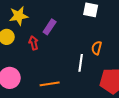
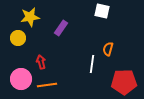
red arrow: (34, 43) -> (41, 62), moved
orange line: (50, 84) -> (47, 85), moved

